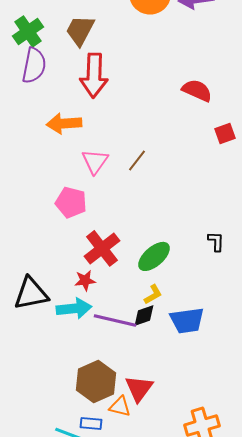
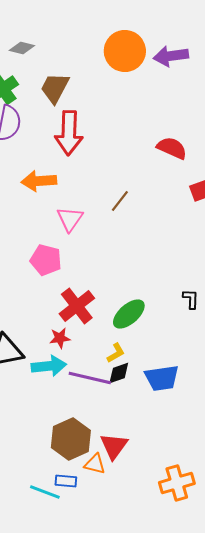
brown line: (137, 160) -> (120, 201), moved
yellow L-shape: (153, 294) -> (116, 353), moved

